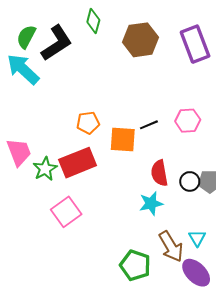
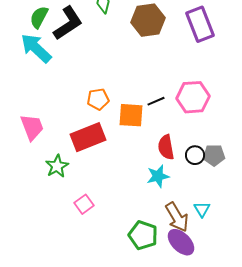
pink hexagon: (188, 121) -> (193, 97), size x1.4
green star: (45, 169) -> (57, 166), moved
pink square: (66, 212) -> (84, 204), moved, size x0.7
purple ellipse: (196, 273) -> (181, 242), moved

